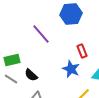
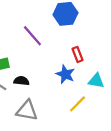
black semicircle: (31, 75) -> (21, 81), turned 144

